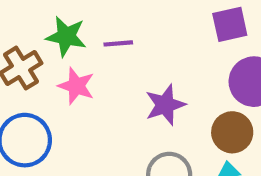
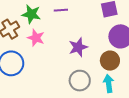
purple line: (118, 43) -> (61, 10), moved

